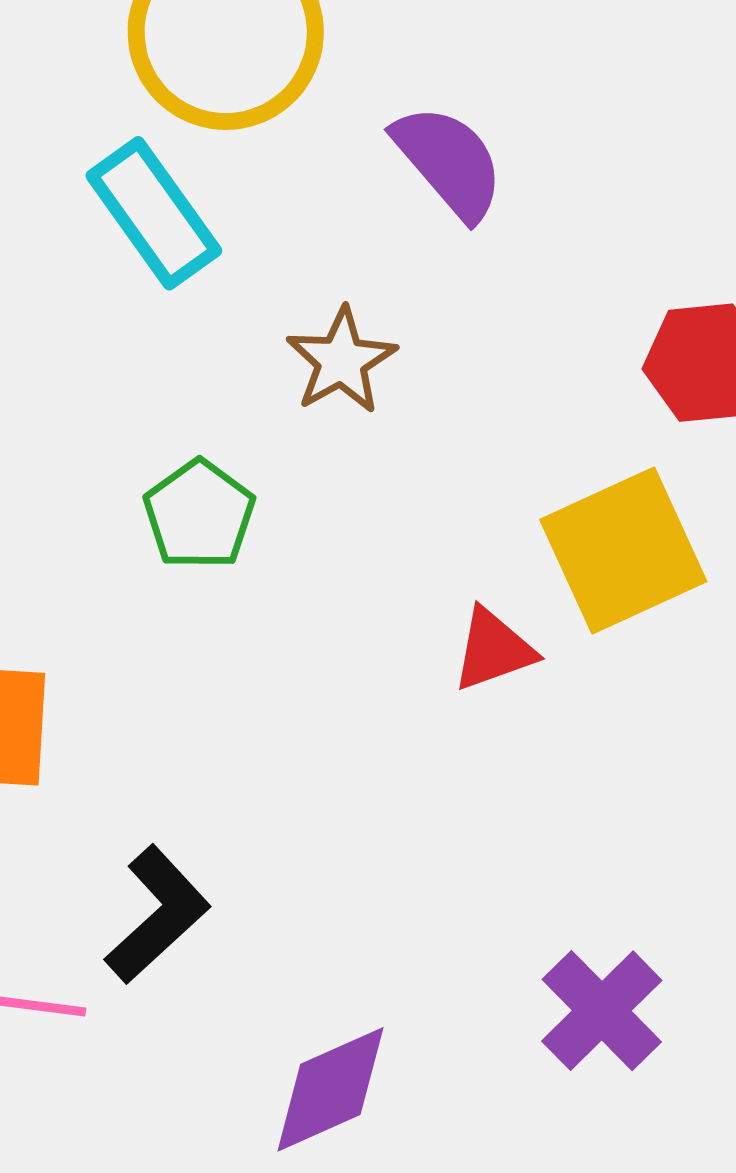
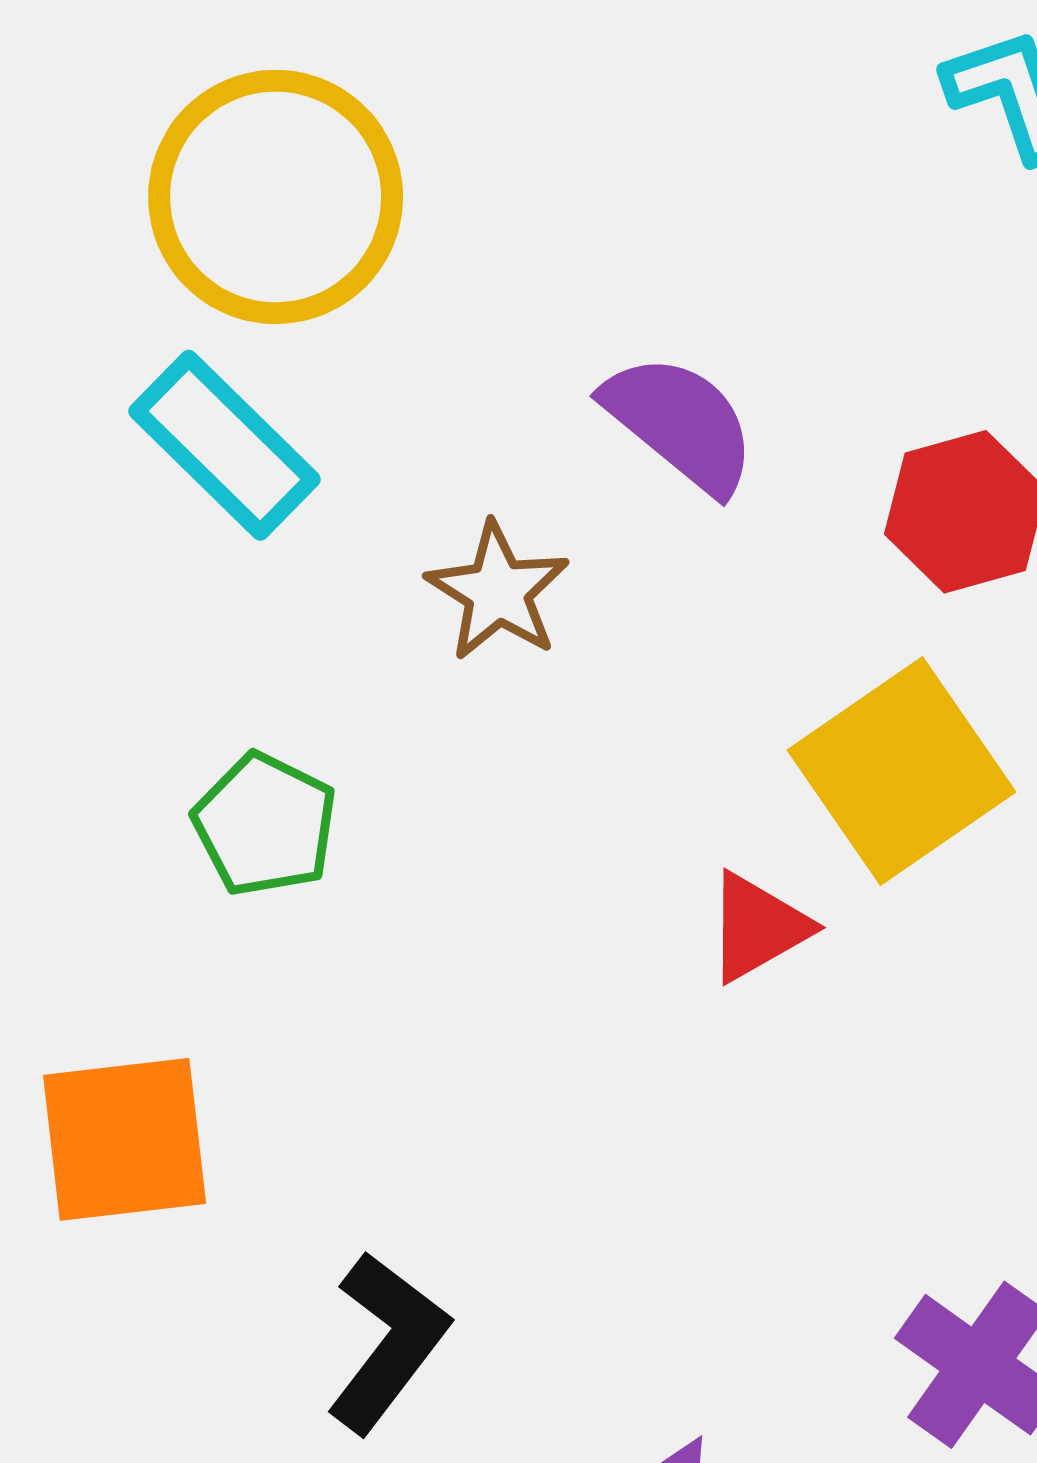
purple semicircle: (449, 162) -> (680, 423), moved
green pentagon: (199, 515) -> (265, 825), moved

